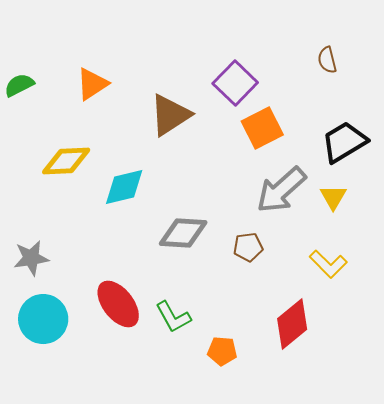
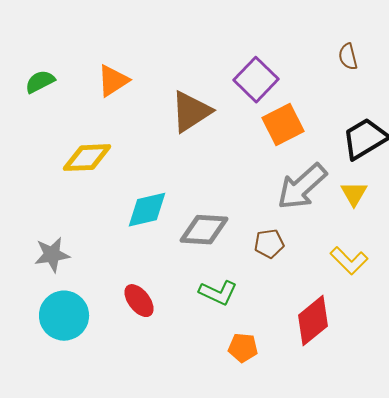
cyan diamond: (124, 187) -> (147, 210), moved
red ellipse: (118, 304) -> (139, 301), size x0.7
green L-shape: (173, 317) -> (218, 293), moved, turned -36

